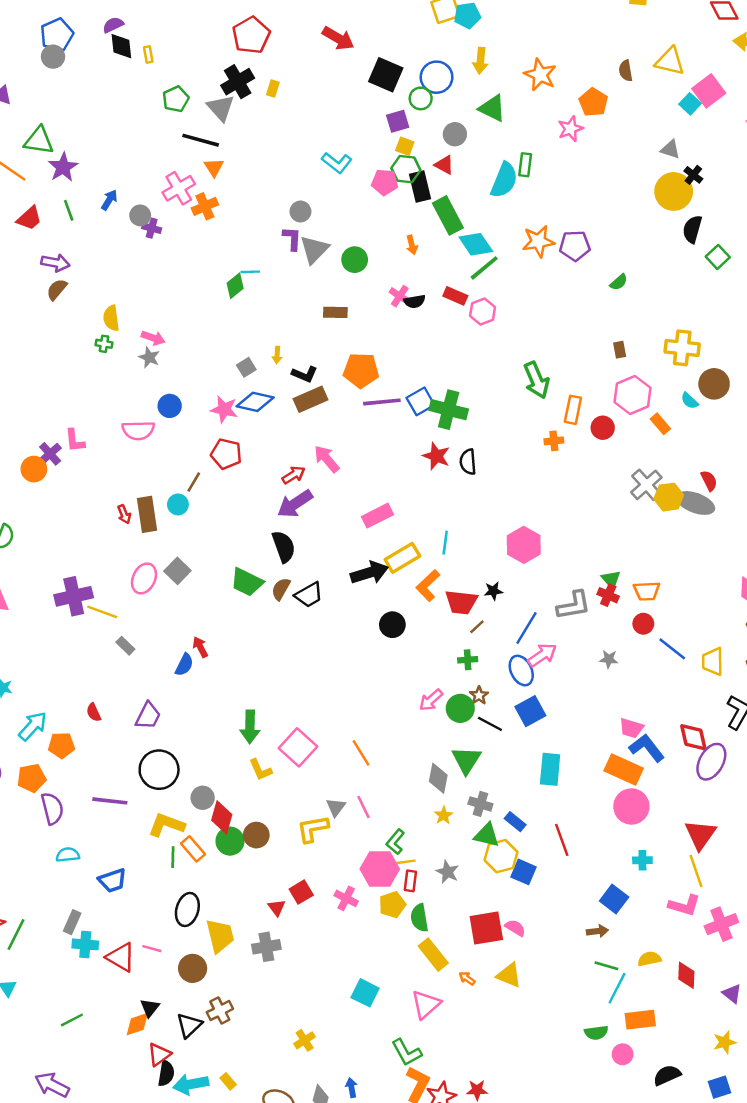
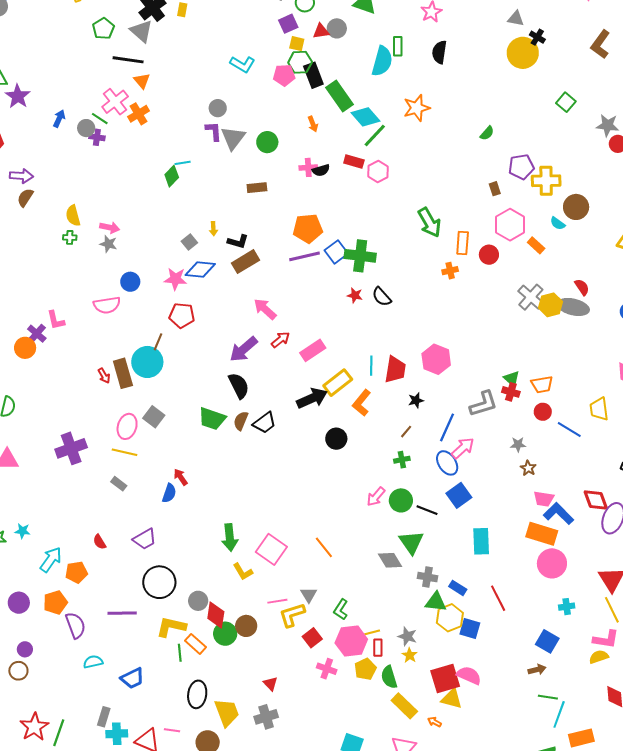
red triangle: (444, 165) -> (321, 31), moved, turned -30
green line: (69, 210) -> (100, 119), moved, turned -30
black semicircle: (692, 229) -> (439, 52), moved
purple pentagon: (575, 246) -> (521, 167), moved
pink cross: (400, 296) -> (308, 167), turned -30
orange pentagon: (361, 370) -> (308, 228), moved
red star: (436, 456) -> (355, 295), size x0.7
black semicircle: (468, 462) -> (382, 297), turned -30
red arrow: (294, 475) -> (280, 340), moved
cyan circle: (178, 504) -> (147, 362), size x1.8
red trapezoid: (461, 602) -> (395, 369), moved, turned -80
yellow line: (102, 612) -> (124, 452), moved
yellow trapezoid: (713, 661) -> (599, 409), moved
brown star: (479, 695) -> (528, 468), moved
purple trapezoid: (148, 716) -> (145, 539), turned 40
gray diamond: (438, 778) -> (390, 560), turned -35
pink line: (364, 807) -> (277, 601), moved, turned -66
yellow star: (444, 815) -> (410, 655), moved
green L-shape: (395, 842) -> (341, 609), moved
red square: (301, 892) -> (312, 638), moved
pink semicircle: (515, 928) -> (469, 675), size x1.4
yellow semicircle: (649, 959) -> (599, 657), moved
yellow triangle: (509, 975) -> (452, 699), moved

